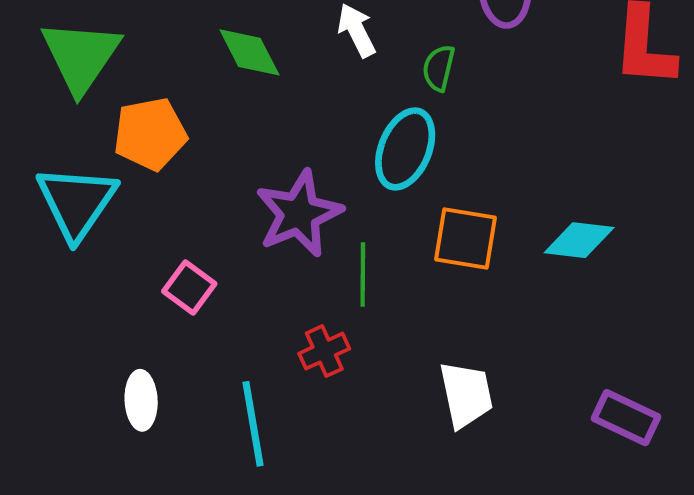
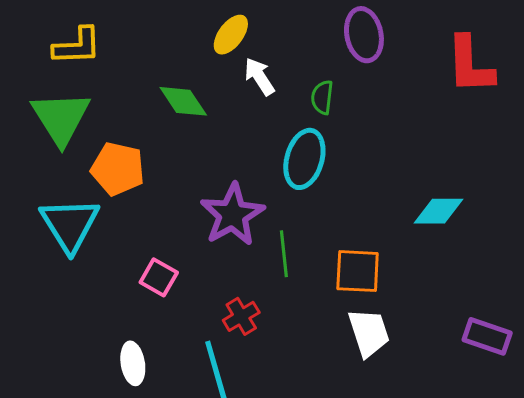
orange pentagon: (150, 134) -> (118, 169), turned 30
orange square: (466, 238) -> (358, 271), moved
red cross: (324, 351) -> (241, 316), moved

